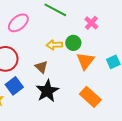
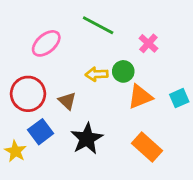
orange triangle: (85, 61) -> (140, 97), turned 30
brown triangle: (41, 67) -> (67, 101), moved

